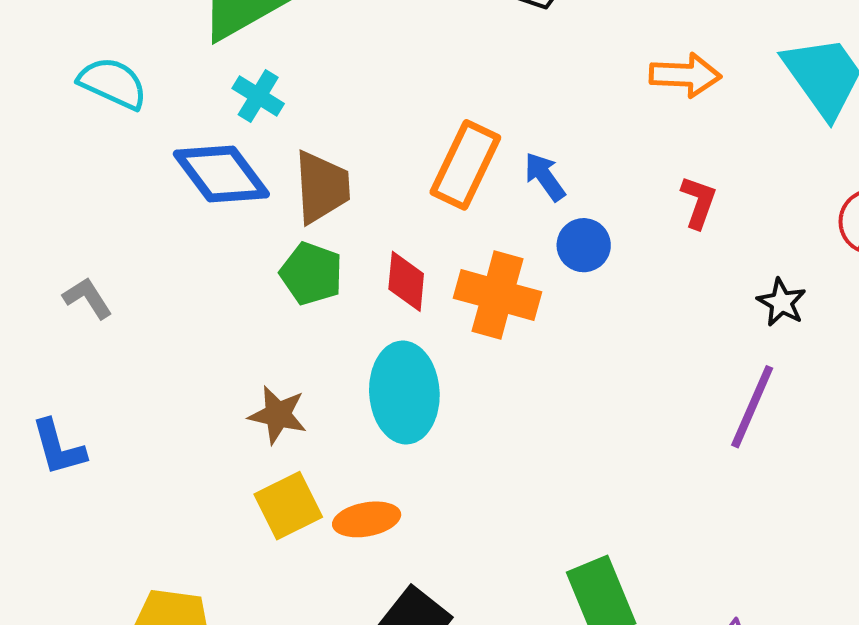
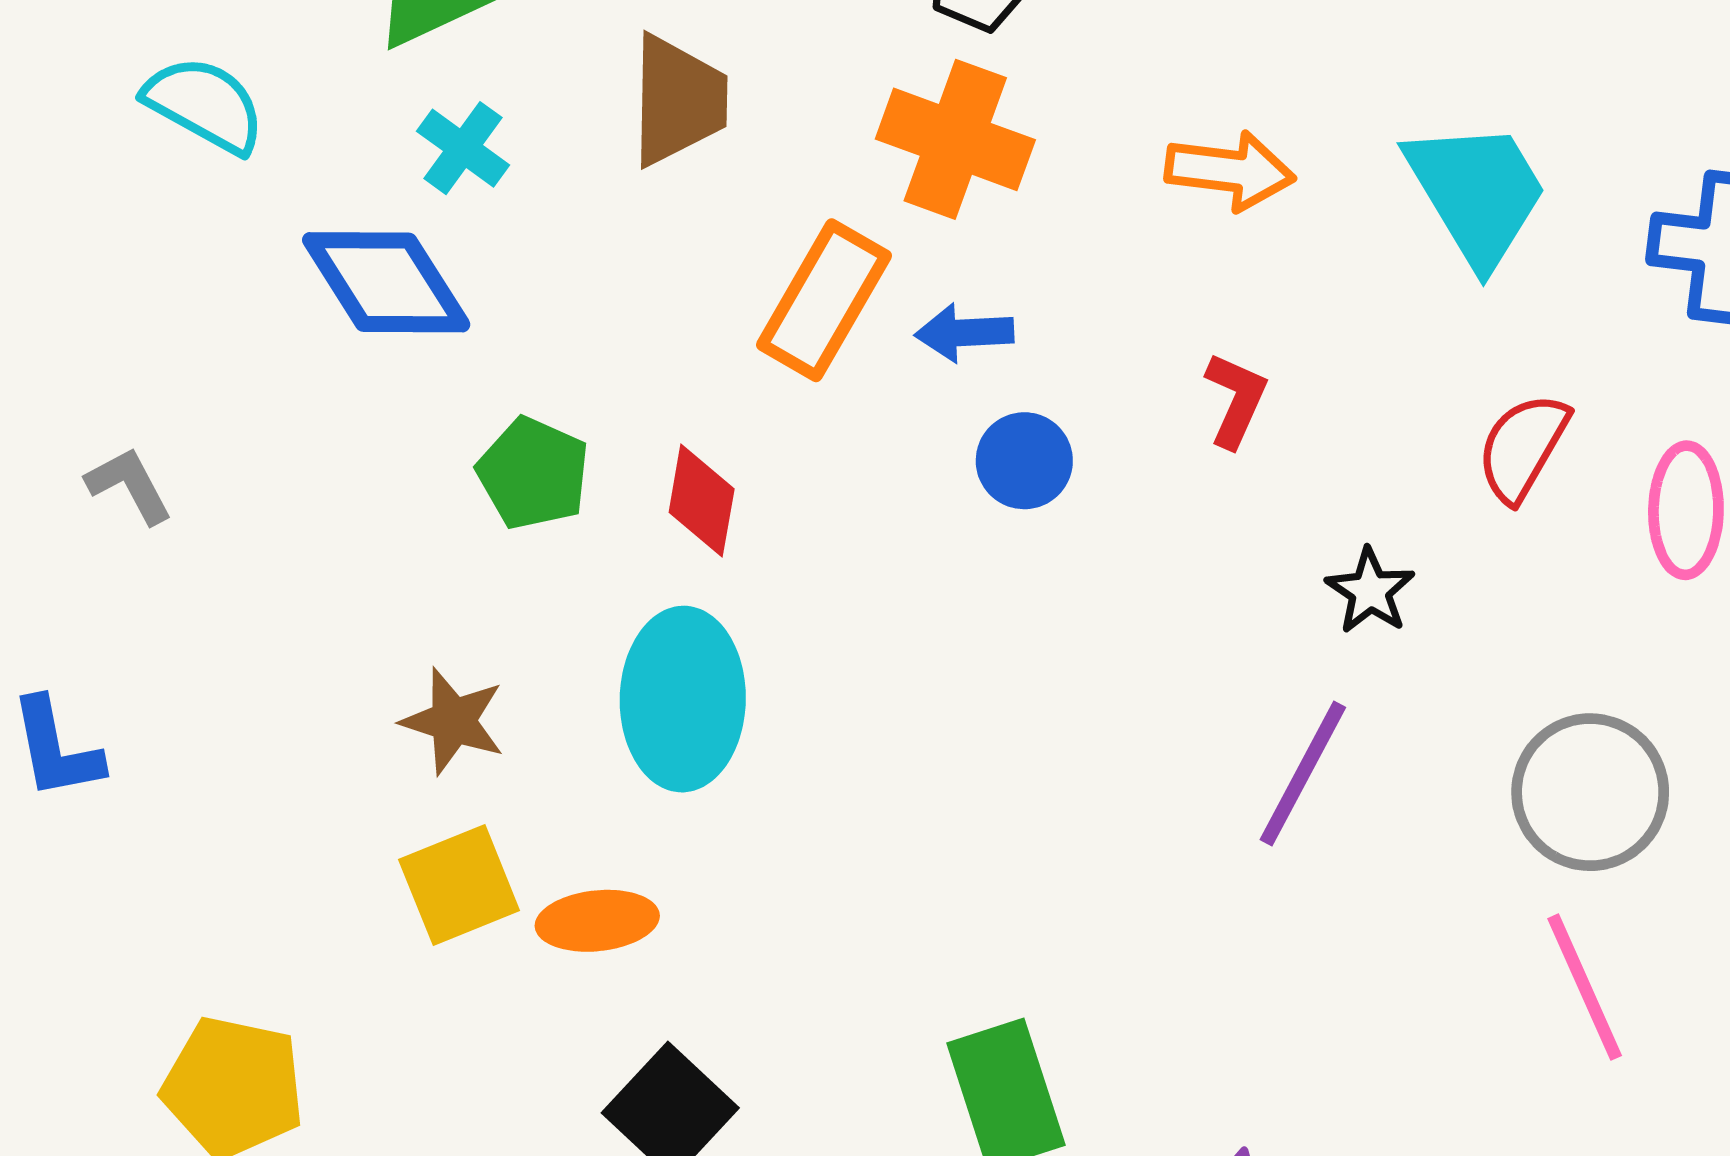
blue arrow: (545, 177) -> (964, 333), turned -62
brown trapezoid: (322, 187) -> (678, 100), moved
orange cross: (497, 295) -> (955, 139), moved

